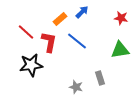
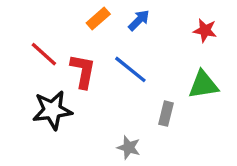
orange rectangle: (60, 19) -> (98, 19), moved
gray rectangle: (100, 78) -> (166, 114), moved, turned 32

